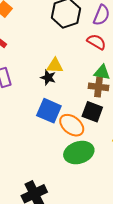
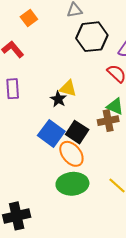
brown cross: (99, 87) -> (108, 121), turned -30
black square: (92, 112) -> (77, 132), moved

